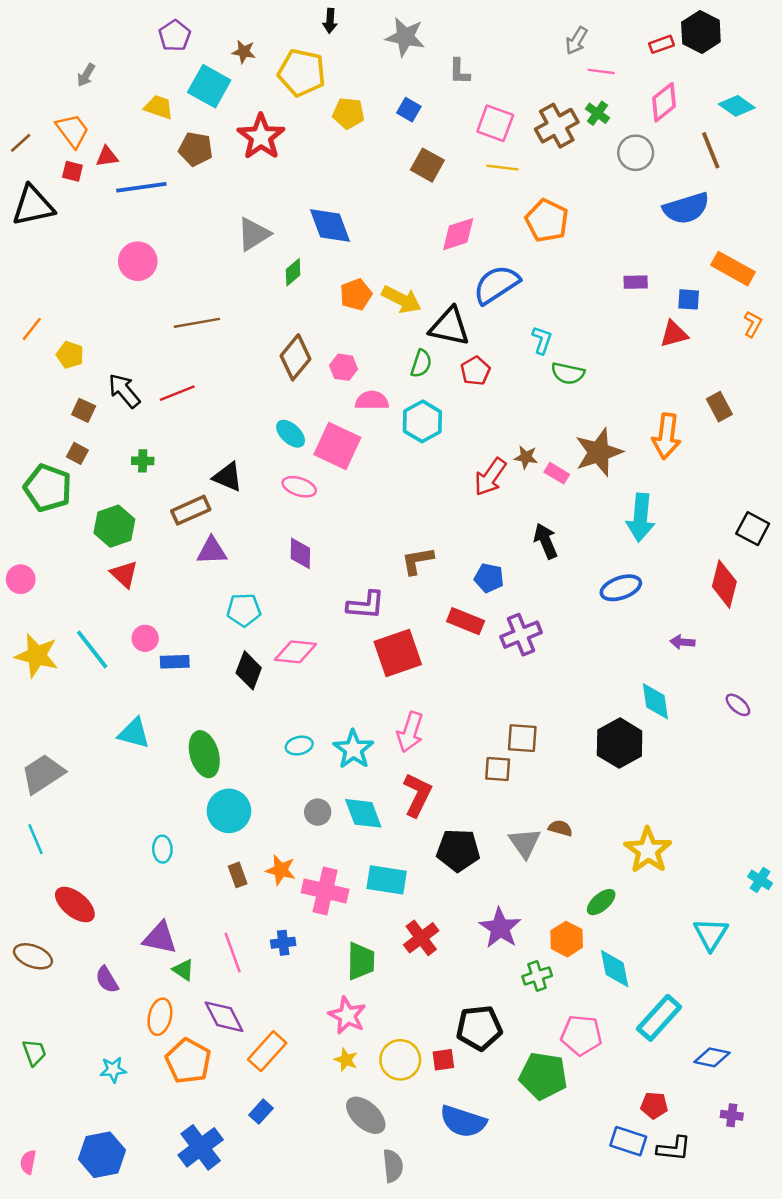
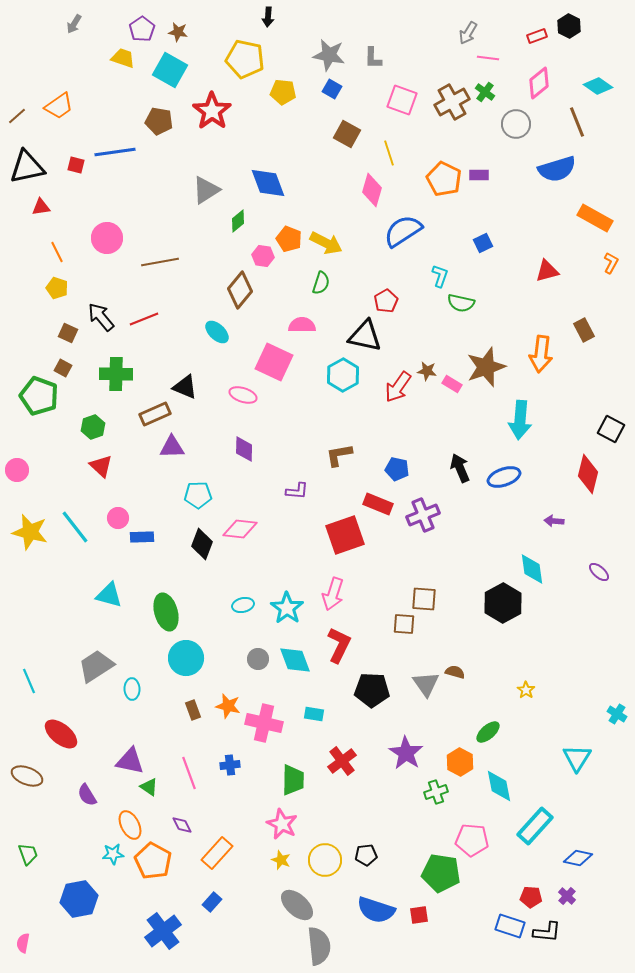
black hexagon: (701, 32) -> (569, 26), size x0.7
gray star: (405, 37) -> (329, 55), moved
brown star: (244, 52) -> (178, 32), moved
gray arrow: (86, 75) -> (74, 24), moved
yellow trapezoid: (159, 107) -> (123, 58), moved
orange trapezoid: (72, 131) -> (59, 106), turned 92
red triangle: (107, 156) -> (41, 207), moved
yellow line: (503, 168) -> (389, 153), moved, turned 65
red square: (72, 171) -> (76, 165), moved
pink diamond: (458, 234) -> (372, 190), turned -56
pink circle: (138, 261) -> (107, 238), moved
purple rectangle: (636, 282) -> (479, 175), moved
orange pentagon: (356, 294) -> (289, 239), turned -30
blue square: (689, 299) -> (483, 243), moved, turned -30
black triangle: (450, 327) -> (365, 336), moved
orange line: (32, 329) -> (57, 252), moved, turned -65
green semicircle: (421, 363) -> (321, 283), moved
pink hexagon: (344, 367) -> (263, 256), moved
cyan hexagon: (422, 421) -> (343, 375), moved
cyan ellipse: (291, 434) -> (217, 332), moved
green cross: (143, 461) -> (116, 374), size x1.8
green hexagon: (114, 526) -> (93, 427), size x0.7
black arrow: (546, 541) -> (460, 468), moved
purple L-shape: (366, 605) -> (297, 491), size x0.7
red square: (398, 653) -> (345, 535), moved
gray trapezoid: (43, 774) -> (96, 666), moved
yellow star: (648, 850) -> (526, 690), size x0.5
cyan rectangle: (387, 880) -> (314, 714), size x0.6
orange ellipse: (160, 1017) -> (130, 825), turned -40
purple diamond: (224, 1017) -> (182, 825), size x0.6
black pentagon: (479, 1028) -> (366, 855), moved, size x0.6
red square: (443, 1060) -> (419, 915), moved
cyan star: (113, 1070) -> (113, 854), moved
purple cross: (732, 1115) -> (567, 896), moved, turned 36
blue hexagon: (102, 1155) -> (79, 899), moved
gray semicircle: (393, 1166) -> (319, 946), size x1.4

